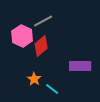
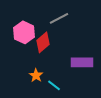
gray line: (43, 21) -> (59, 18), moved

